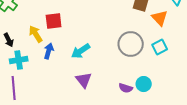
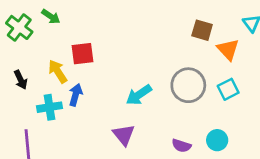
cyan arrow: (81, 51) -> (139, 95), moved
cyan cross: (19, 60) -> (49, 107), moved
cyan circle: (144, 84) -> (217, 140), moved

